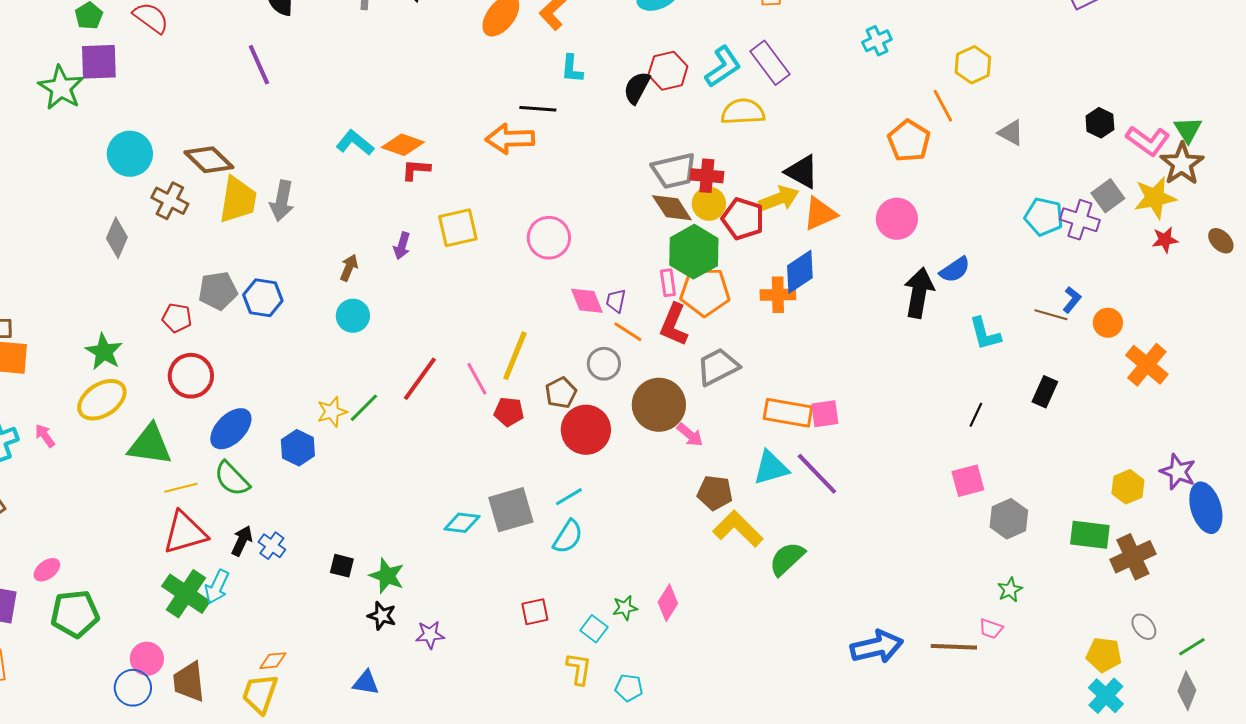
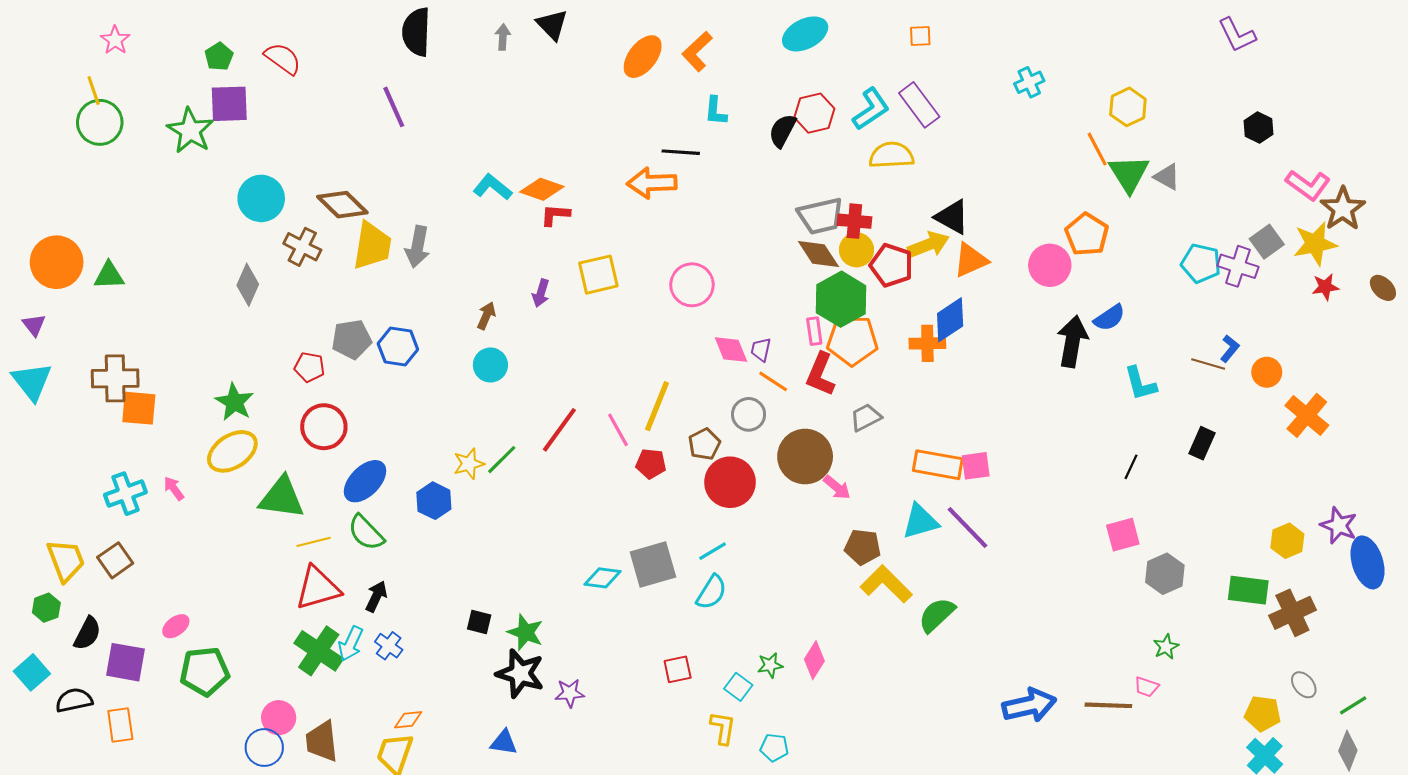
black hexagon: (1100, 123) -> (1259, 127), moved
green triangle: (1188, 130) -> (1129, 174), moved, size x1.4
orange pentagon: (909, 141) -> (1087, 234), moved
gray trapezoid: (718, 367) -> (866, 417), size x0.7
blue cross: (272, 546) -> (389, 646), moved
black star: (382, 616) -> (520, 673), size x1.6

